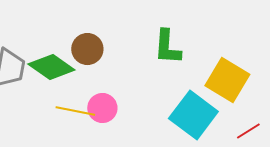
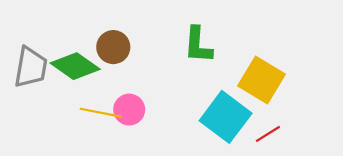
red line: (248, 131) -> (268, 134), moved

